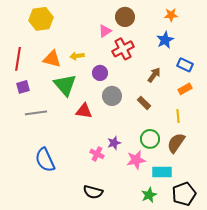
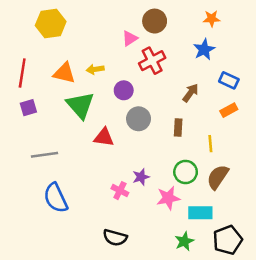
brown rectangle: (144, 103) -> (178, 127), turned 48
gray line: (36, 113) -> (44, 155), moved
yellow line: (178, 116) -> (210, 144), moved

